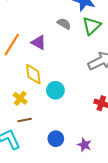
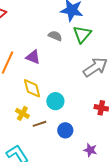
brown line: (25, 120) -> (40, 124), moved
blue circle: (56, 139) -> (65, 130), moved

